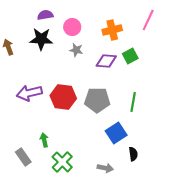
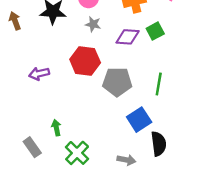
purple arrow: (29, 93) -> (39, 74), size x0.7
red hexagon: (63, 97) -> (85, 61), moved
black semicircle: (133, 154) -> (159, 144), size x1.5

